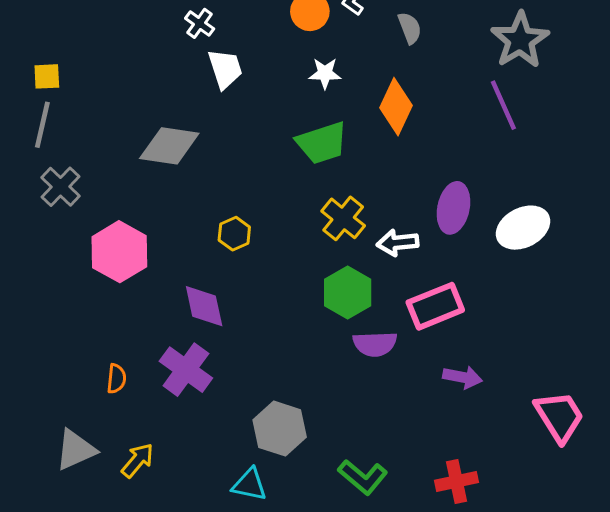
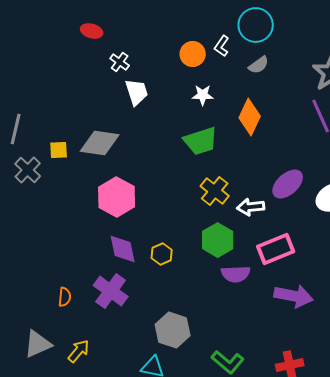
gray semicircle: (410, 28) -> (259, 65), turned 75
yellow square: (47, 76) -> (59, 150), moved
purple ellipse: (453, 208) -> (288, 184), turned 36
yellow hexagon: (234, 234) -> (162, 254), moved
pink hexagon: (119, 252) -> (117, 197), moved
purple arrow: (463, 377) -> (294, 296), size x1.5

